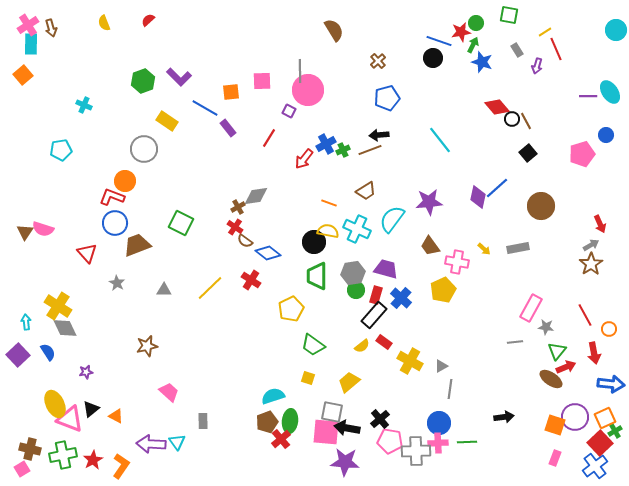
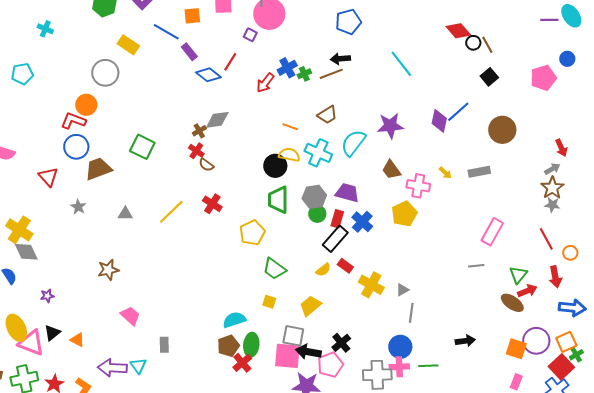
blue diamond: (268, 253) -> (208, 75), moved
gray star: (546, 327) -> (552, 205), moved
pink pentagon: (390, 441) -> (330, 365), moved, turned -30

